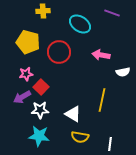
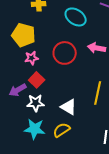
red circle: (59, 52) -> (65, 53), moved
pink star: (26, 74) -> (32, 58), moved
yellow semicircle: (80, 137) -> (62, 130), moved, turned 138

